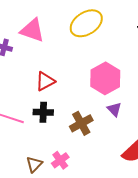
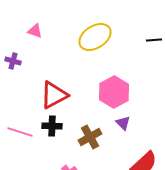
pink triangle: (32, 30) -> (35, 31), moved, size x0.6
red triangle: (45, 81) -> (54, 95), size x1.4

